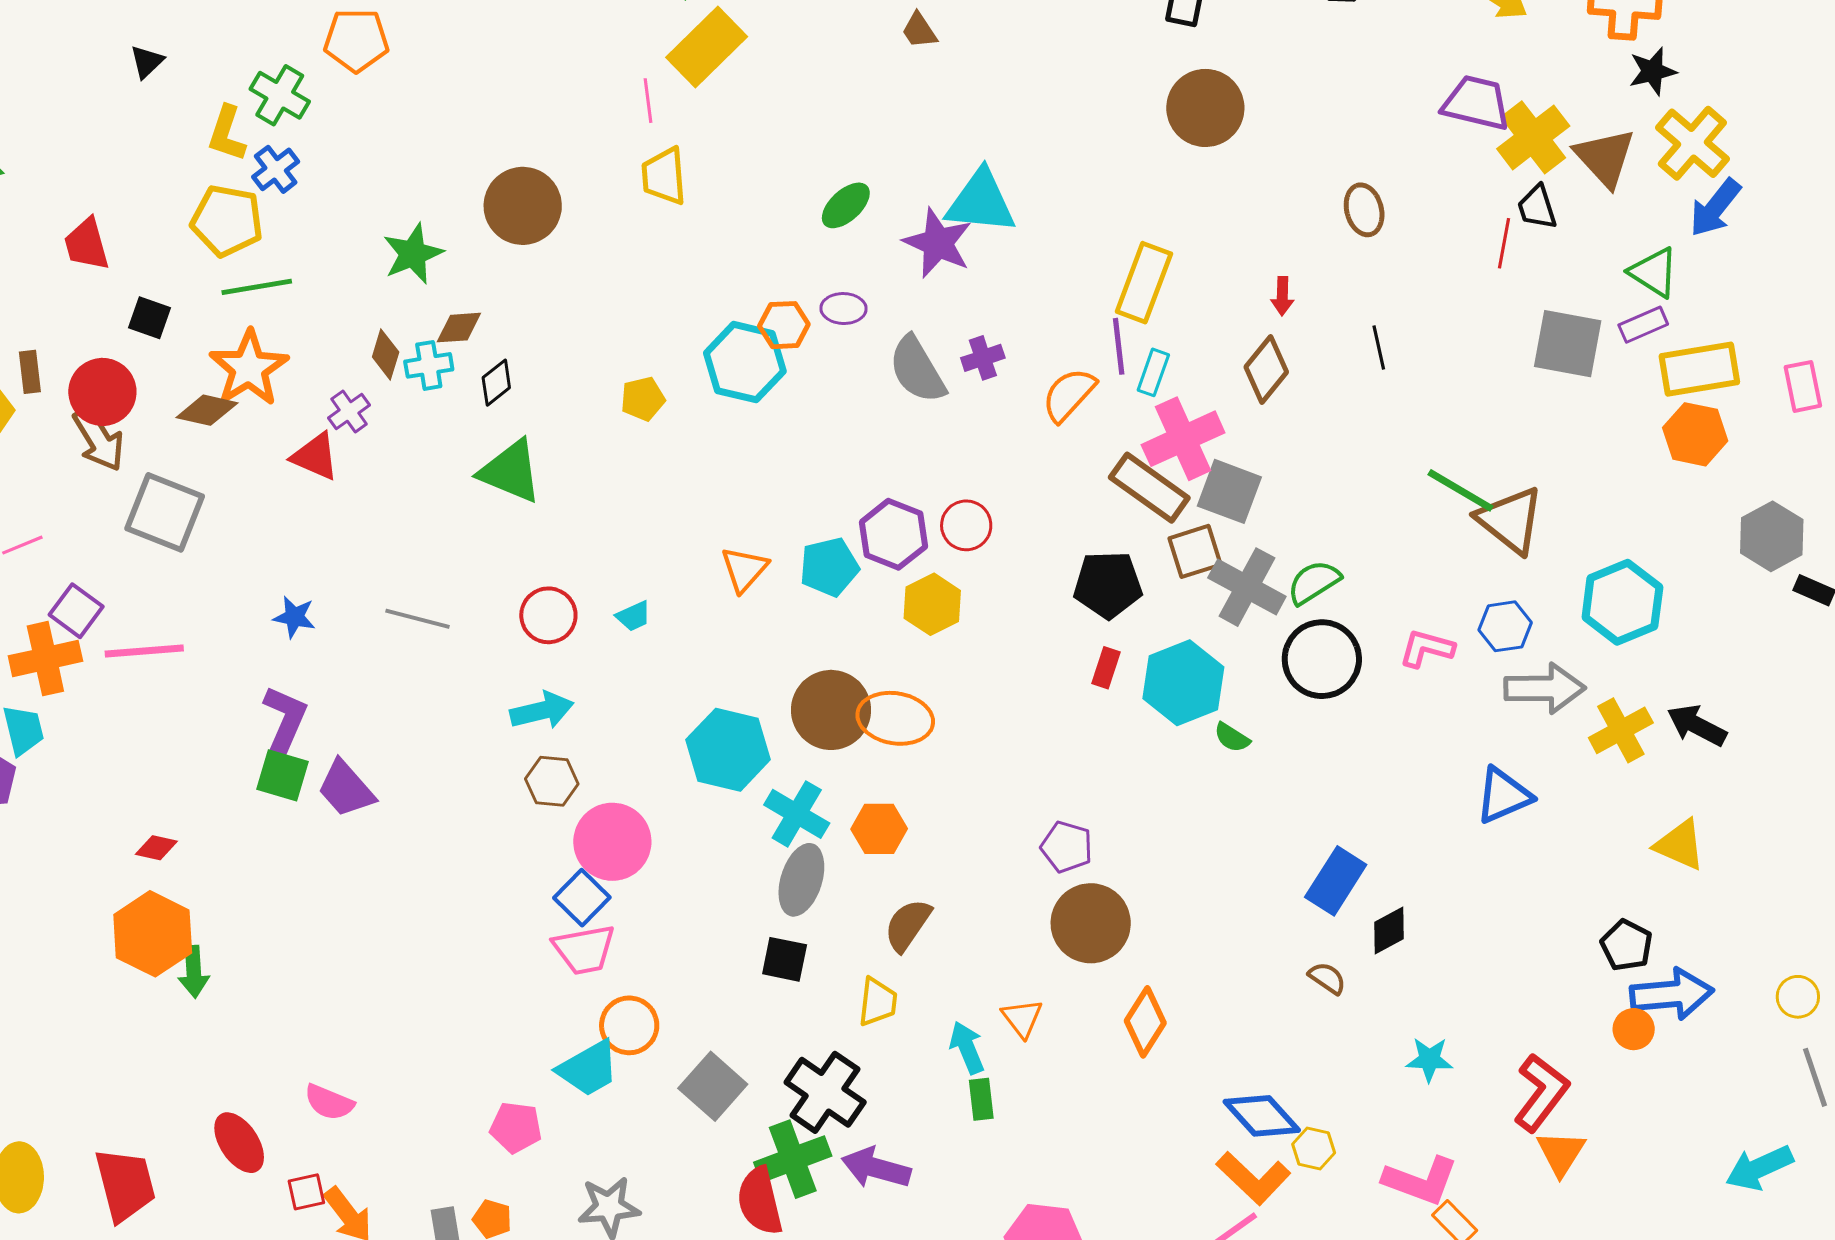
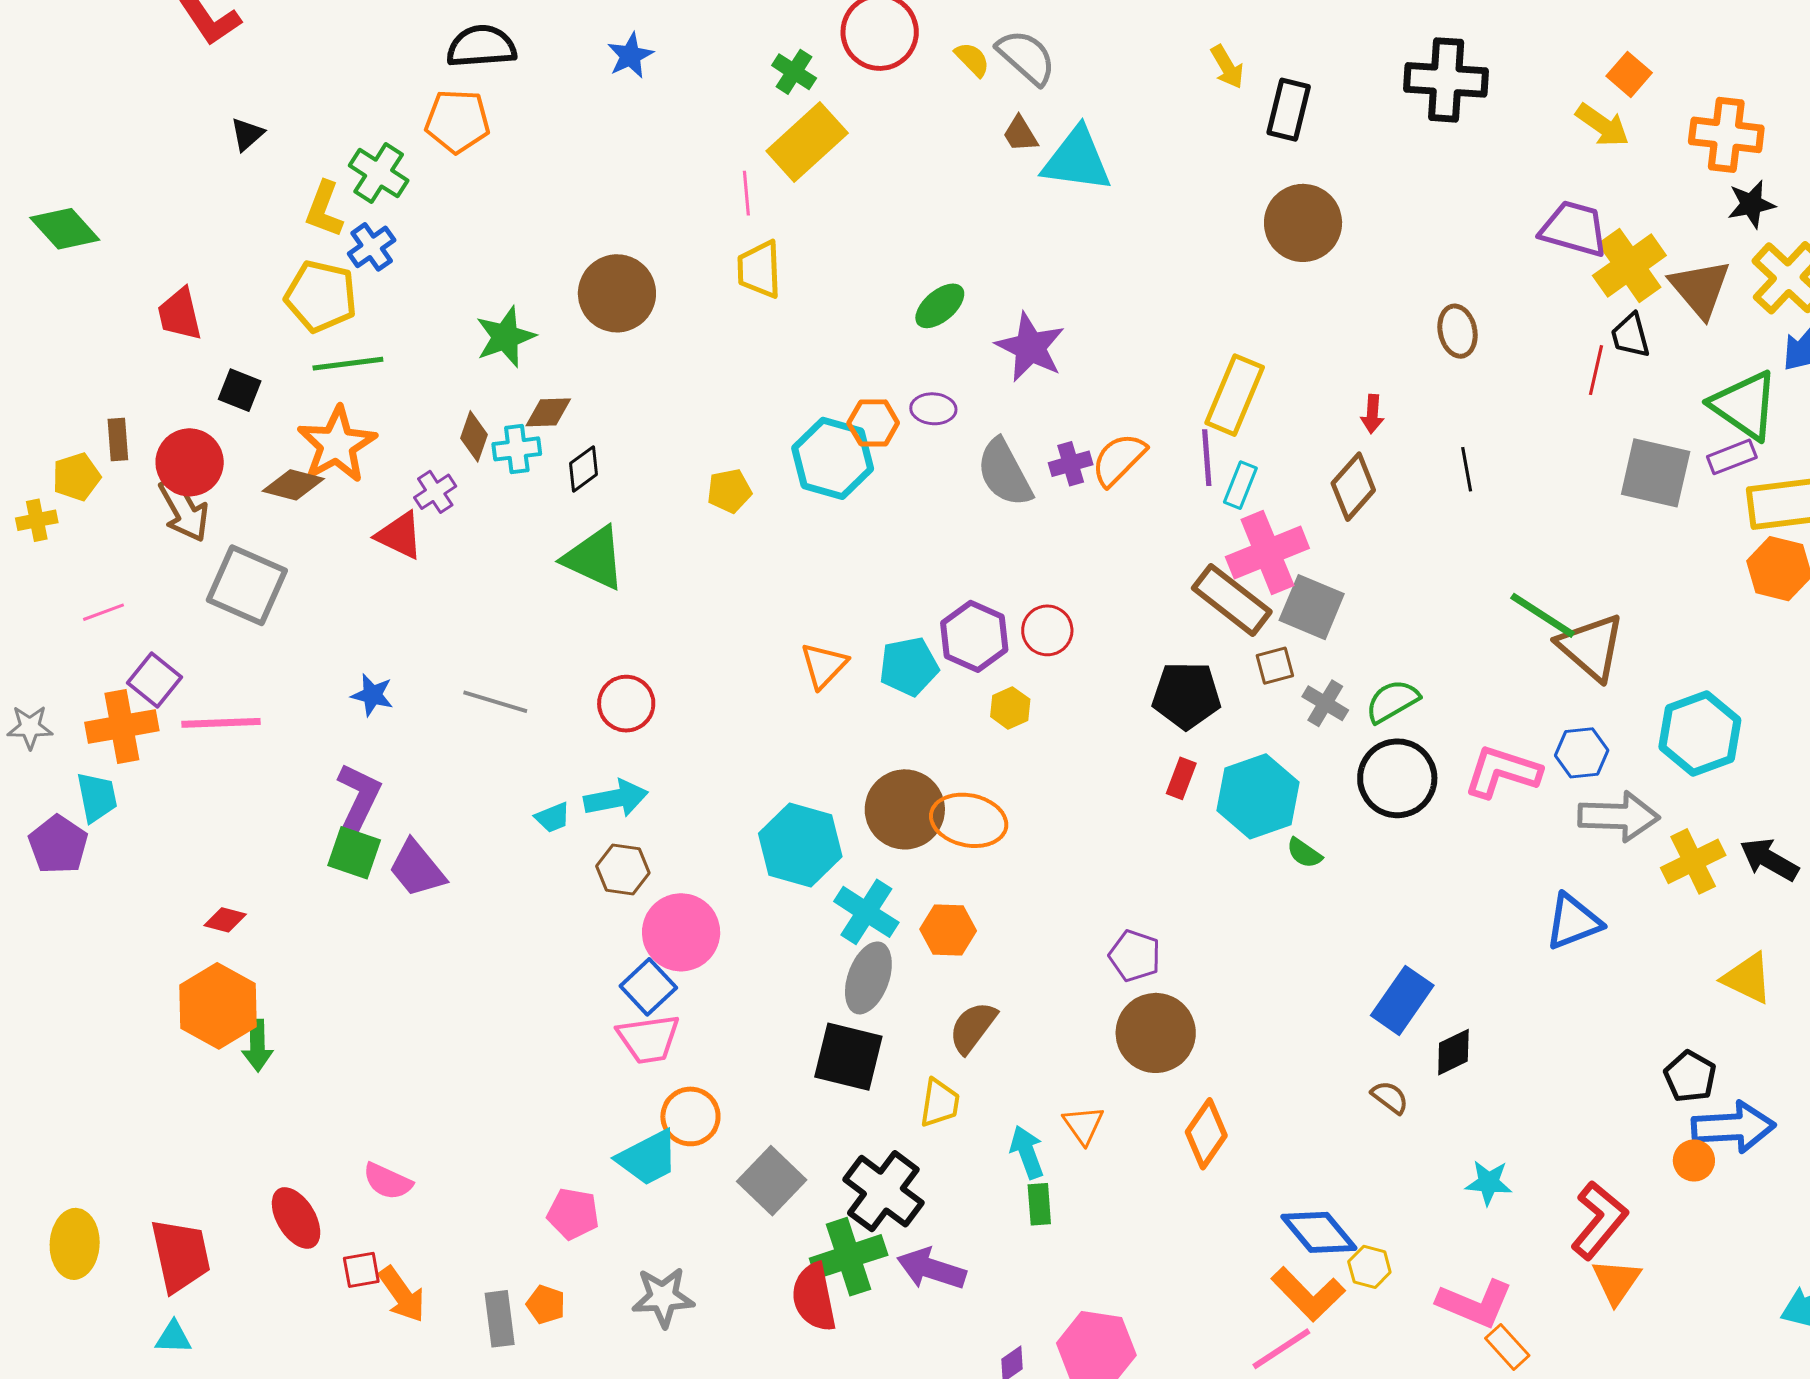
cyan triangle: (981, 202) -> (1077, 160), moved
green triangle: (1654, 272) -> (1745, 405), size x1.4
orange semicircle: (1069, 395) -> (1119, 459), moved
brown square: (1195, 551) -> (1275, 666), size x0.7
gray cross: (1247, 587) -> (1325, 703), size x0.6
yellow hexagon: (932, 604) -> (1010, 708), size x0.7
cyan trapezoid: (633, 616) -> (553, 818), moved
pink L-shape: (1427, 648) -> (1502, 772), size x1.4
black square: (785, 959) -> (848, 1057), size x1.5

